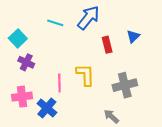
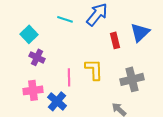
blue triangle: (133, 36) -> (140, 32), size x1.5

